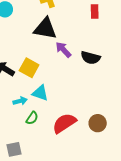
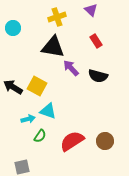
red rectangle: (95, 11) -> (96, 41), moved, turned -32

